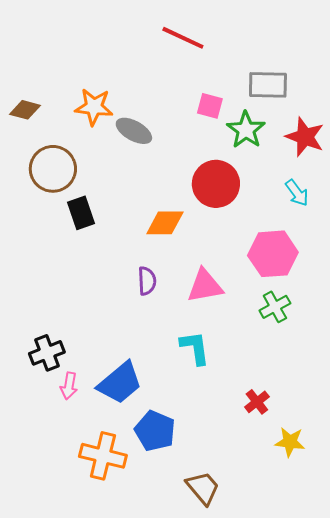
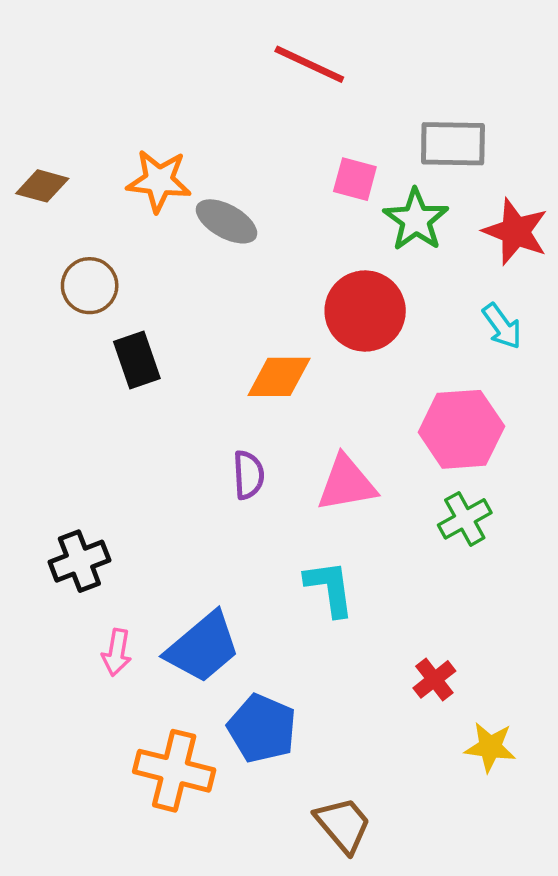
brown circle: (53, 169) -> (90, 286), size x0.7
black cross: (47, 353) -> (79, 561), moved

